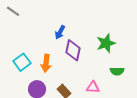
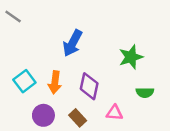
blue arrow: (60, 32) -> (73, 43), size x1.5
purple diamond: (73, 50) -> (89, 86), moved

